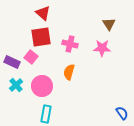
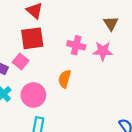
pink cross: (70, 44) -> (76, 45), moved

